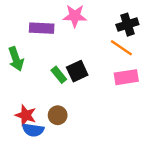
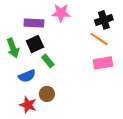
black square: (77, 71) -> (35, 44), moved
red star: (26, 115) -> (28, 105), moved
blue semicircle: (33, 130) -> (27, 76), moved, turned -30

